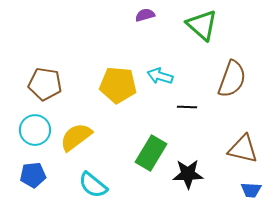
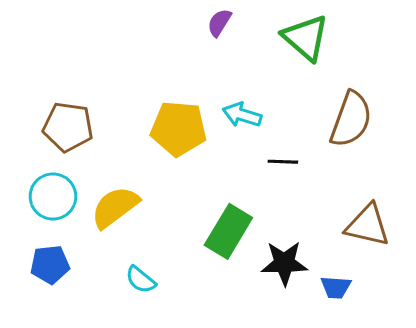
purple semicircle: (145, 15) -> (219, 23), turned -42
cyan semicircle: (93, 185) -> (141, 280), size x0.7
blue trapezoid: (251, 190) -> (336, 287), moved

